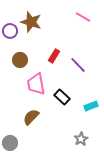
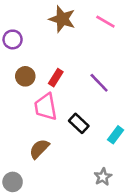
brown star: (31, 22) -> (62, 19), moved
red rectangle: (54, 56) -> (56, 78), moved
cyan rectangle: (91, 106) -> (116, 135), turned -32

